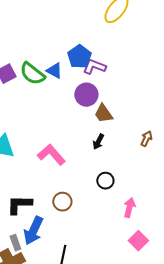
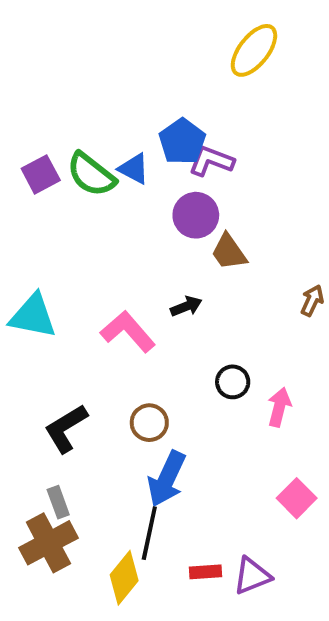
black arrow: (98, 142) -> (186, 306), moved, turned -140
black L-shape: (19, 205) -> (66, 428), turned -32
pink arrow: (129, 208) -> (279, 407), moved
blue arrow: (33, 231) -> (167, 479), moved

